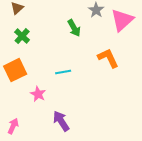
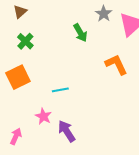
cyan line: (63, 72) -> (60, 90), moved
pink star: (38, 94) -> (43, 116), moved

